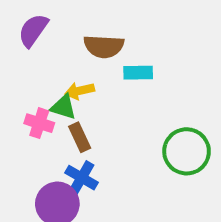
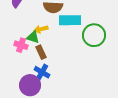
cyan rectangle: (138, 73) -> (70, 20), size x1.5
green circle: (187, 151) -> (94, 35), moved

